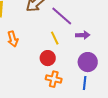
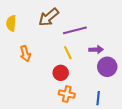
purple line: (62, 16) -> (75, 30), turned -55
purple circle: (88, 62) -> (107, 67), moved

